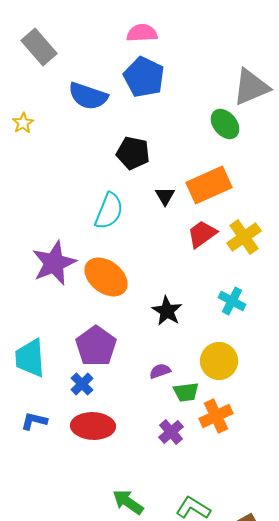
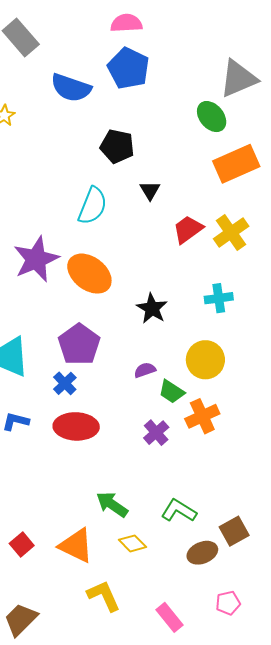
orange rectangle: (209, 185) -> (236, 164), moved
cyan cross: (232, 301) -> (219, 298), turned -36
green trapezoid: (186, 392) -> (172, 392), turned 40

